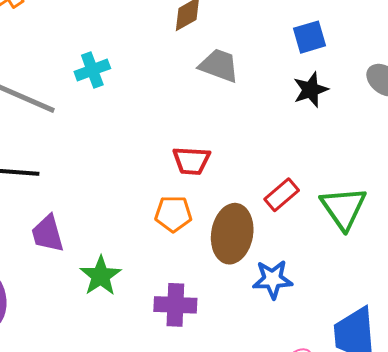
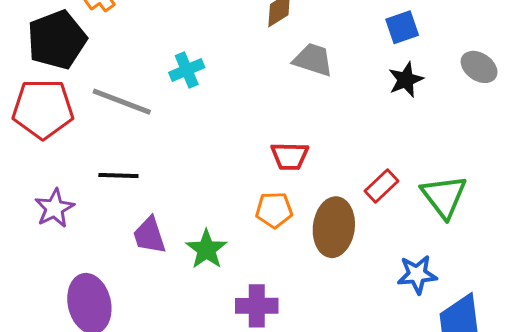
green star: (101, 276) -> (206, 249), moved
blue star: (273, 279) -> (417, 274), moved
purple cross: (175, 305) -> (257, 306), moved

